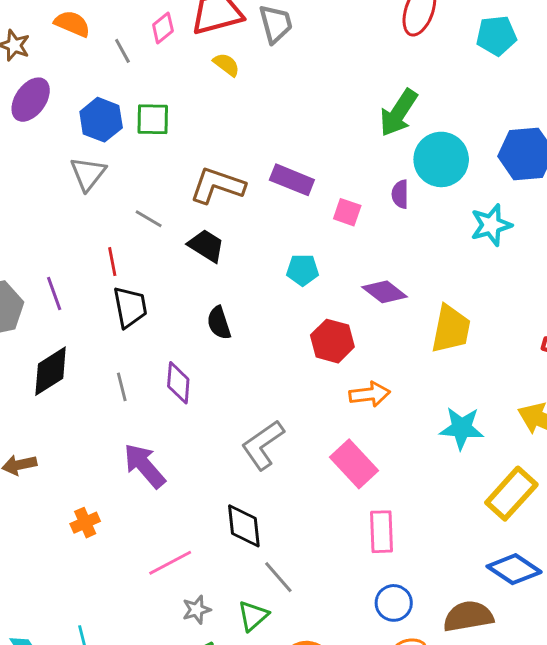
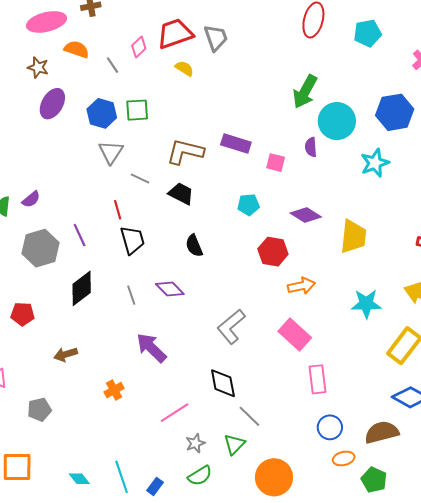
gray triangle: (88, 174) -> (111, 152), moved
purple diamond: (178, 383) -> (170, 289), turned -44

